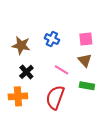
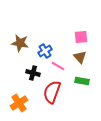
blue cross: (52, 39) -> (45, 51), moved, turned 32
black cross: (26, 72) -> (33, 73), moved, turned -32
orange cross: (18, 96) -> (19, 103), moved, turned -30

